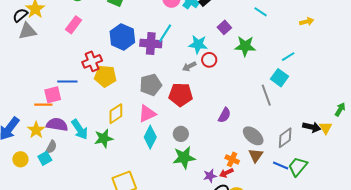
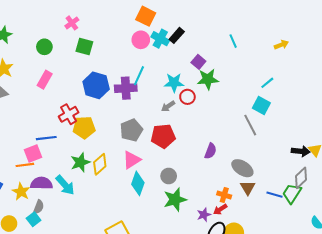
cyan line: (261, 12) -> (233, 41), turned 40
green star: (245, 46) -> (208, 79), moved
green star: (104, 138) -> (80, 162), moved
gray diamond: (285, 138) -> (301, 178), moved

